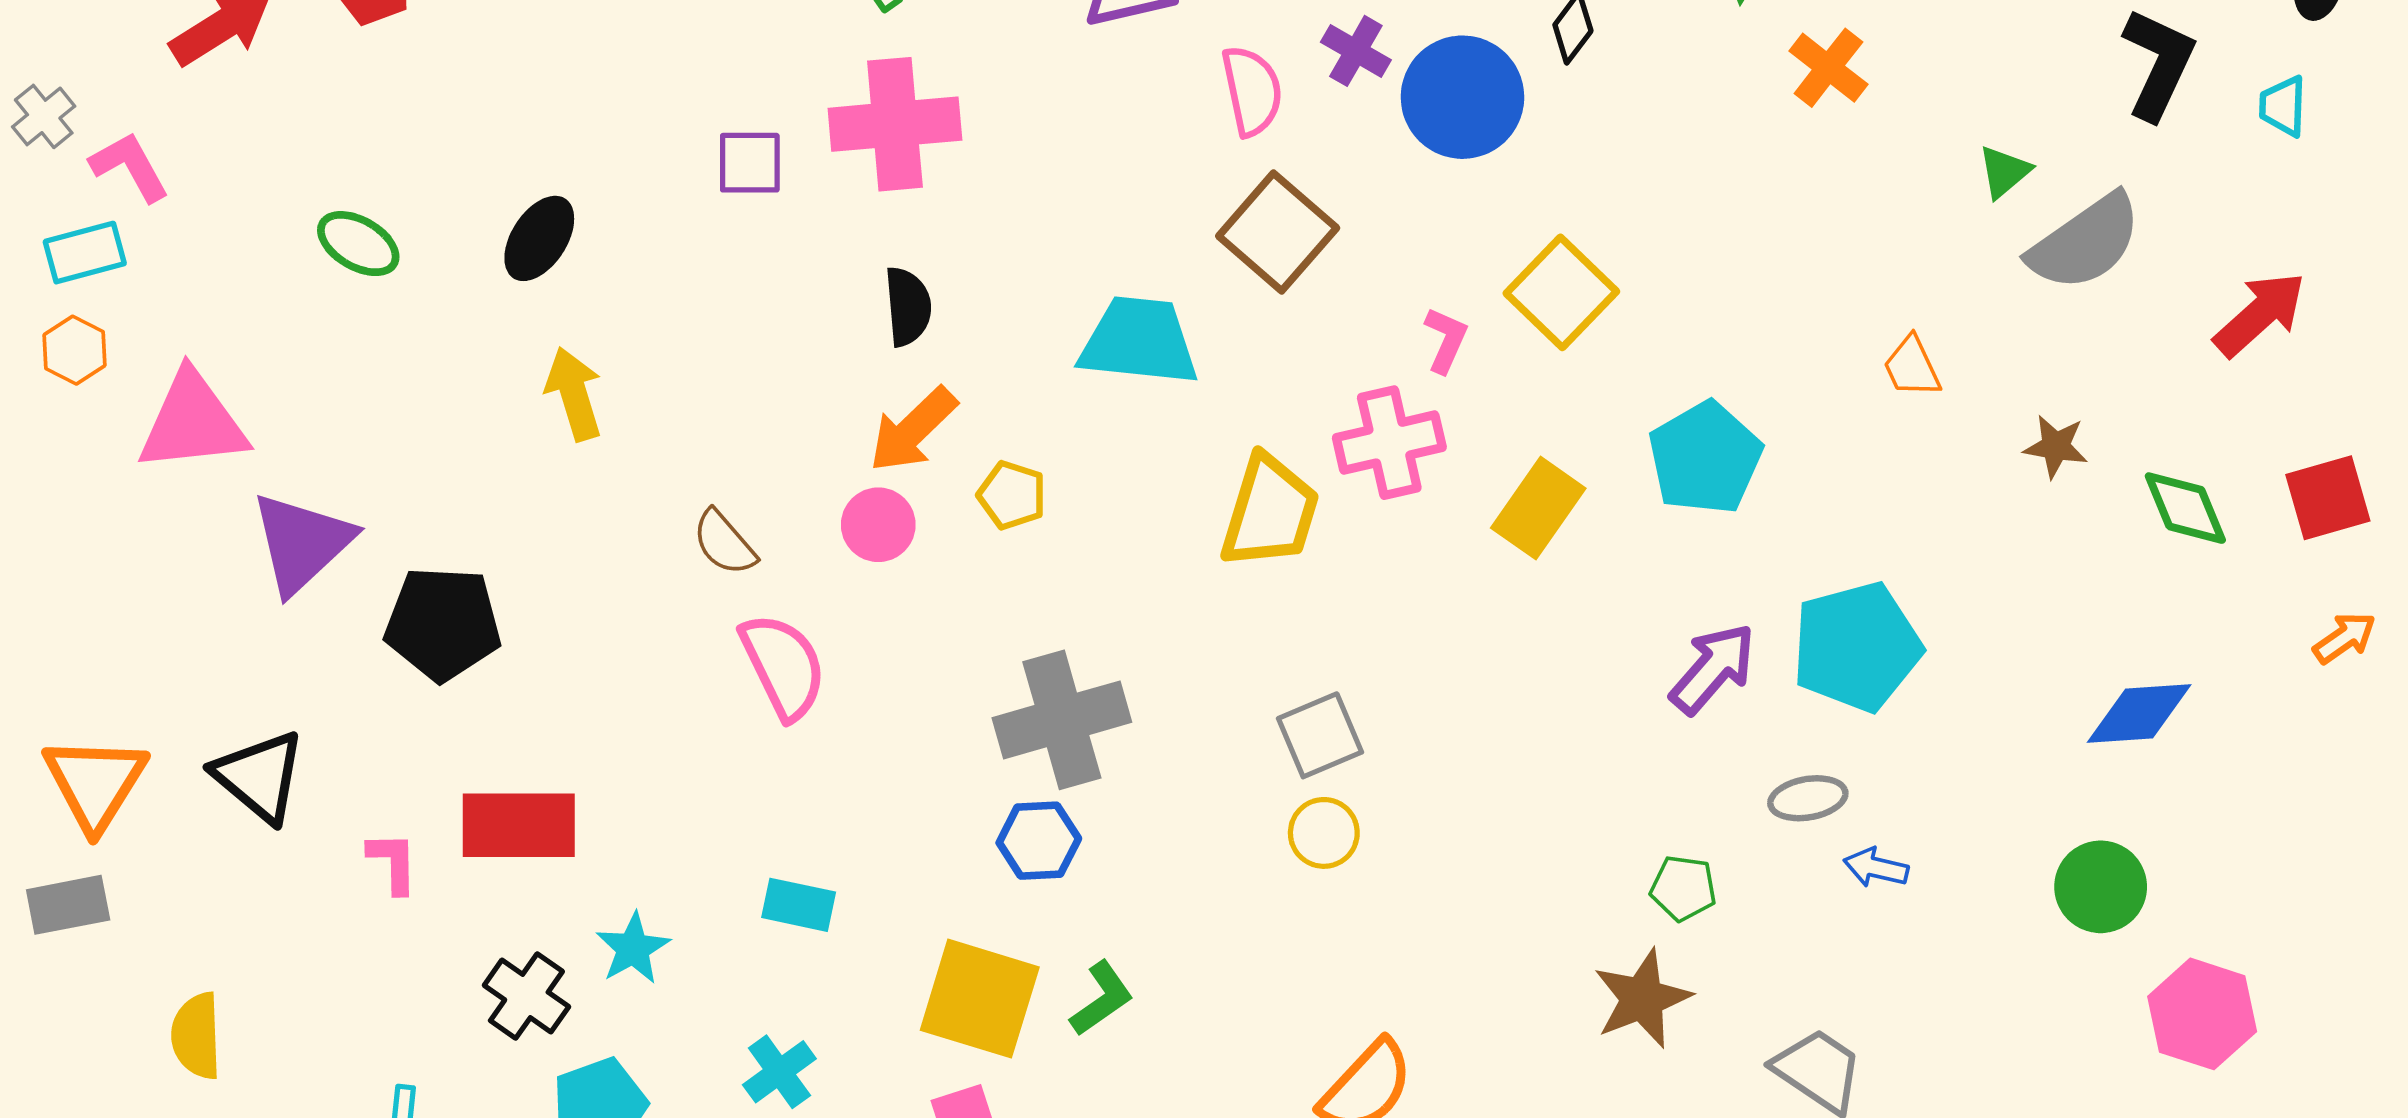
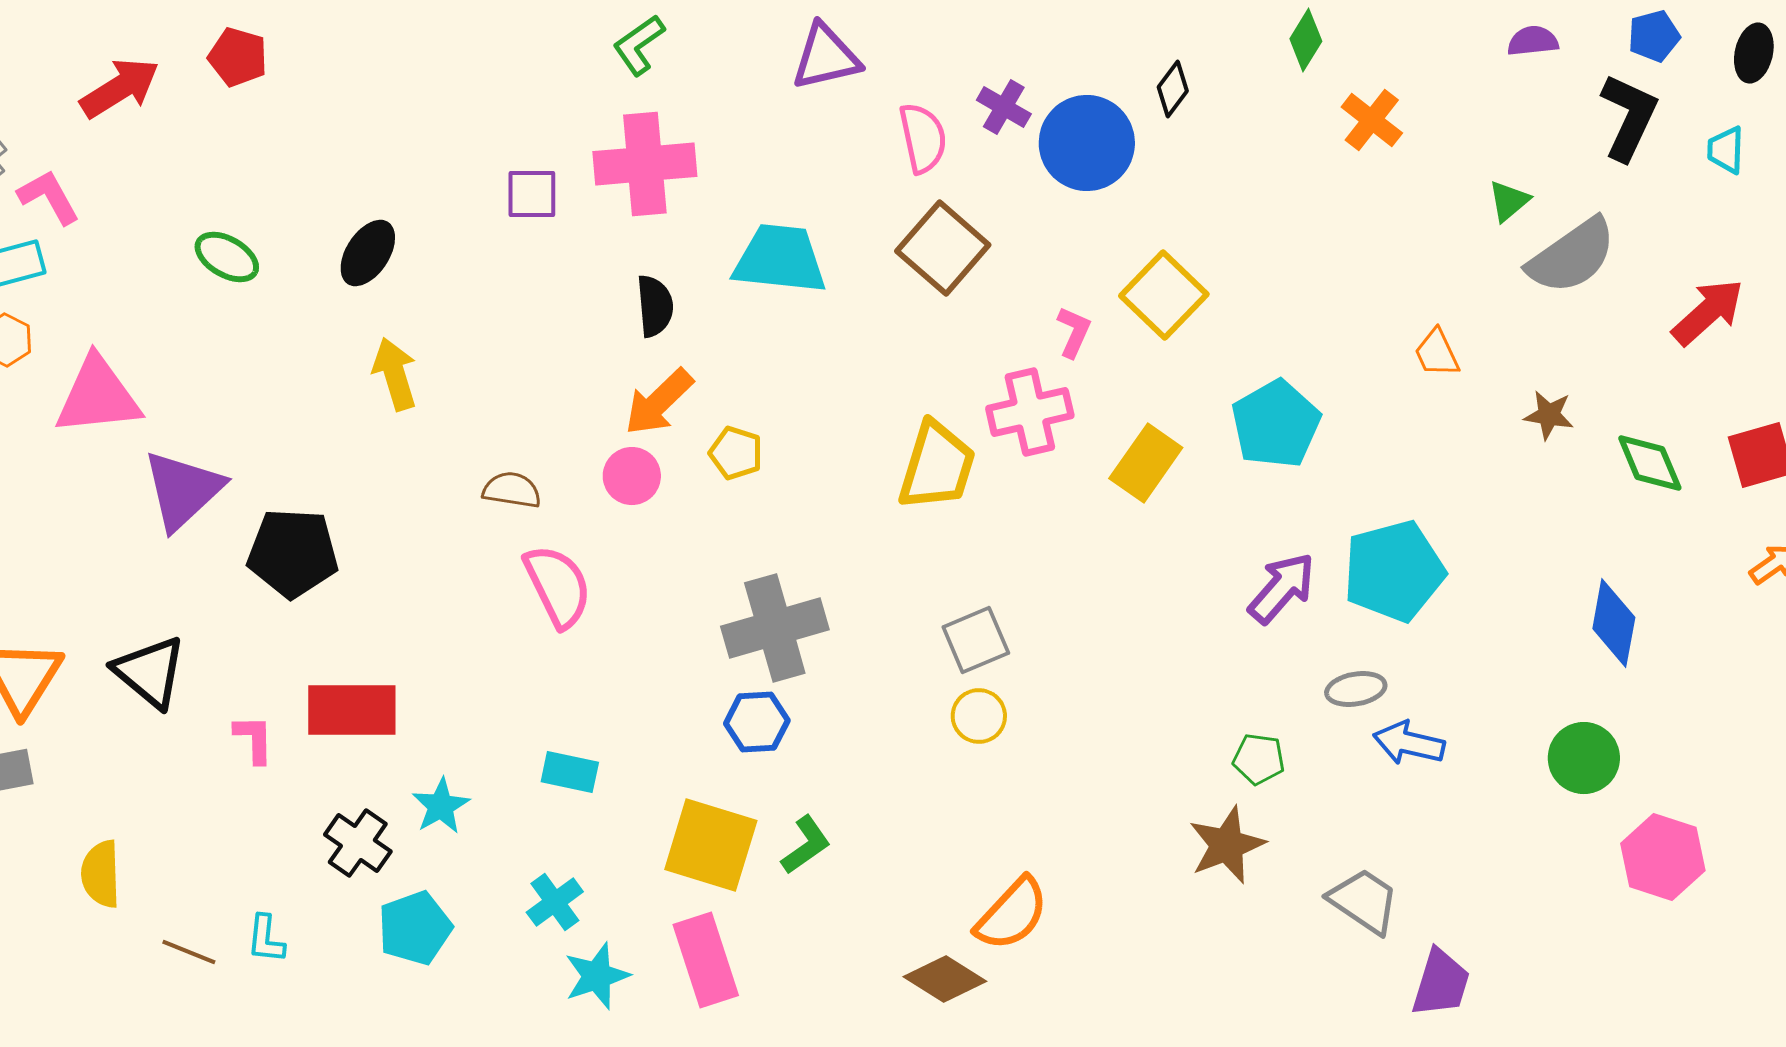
cyan trapezoid: (1139, 341) -> (780, 259), moved
brown semicircle: (724, 543) -> (512, 490), turned 140
blue diamond: (2139, 714) -> (1614, 623), turned -76
blue arrow: (1876, 868) -> (1409, 743), size x1.4

